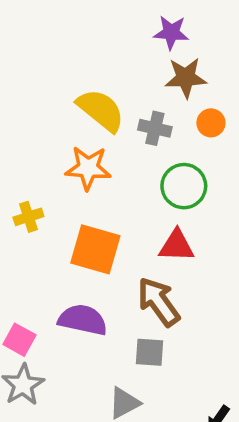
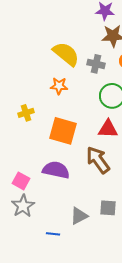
orange star: (88, 168) -> (59, 86), size x0.7
gray square: (150, 352) -> (108, 208), moved

